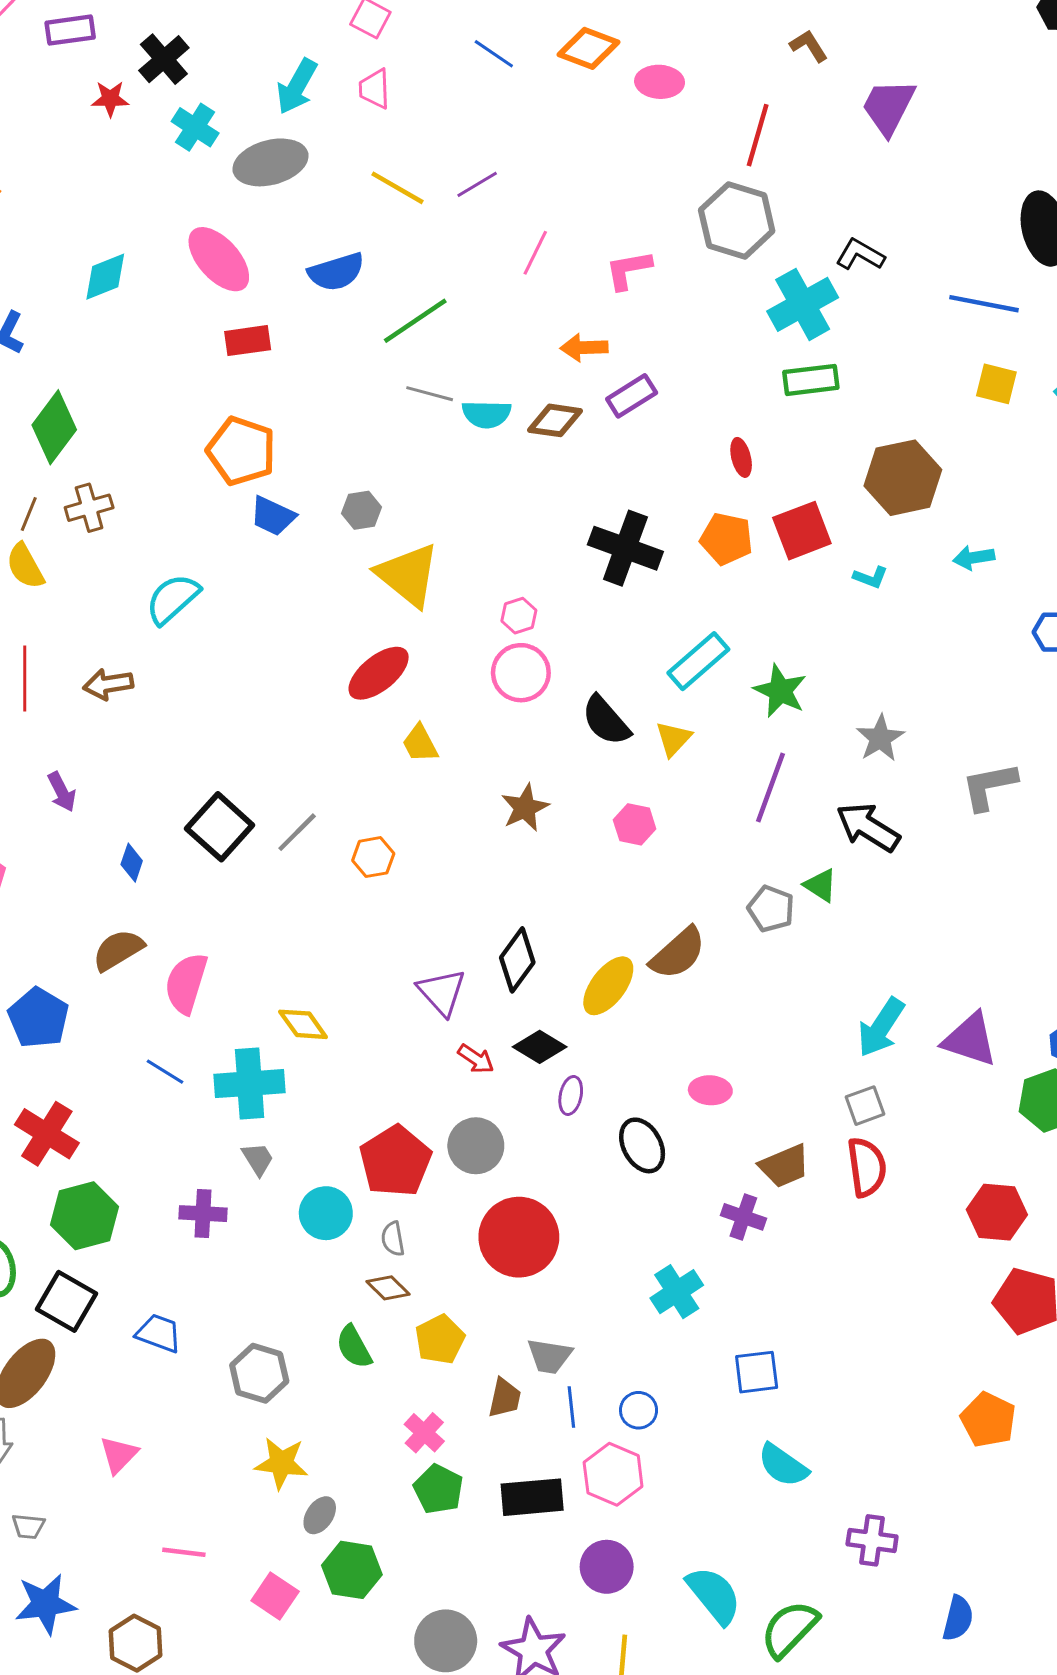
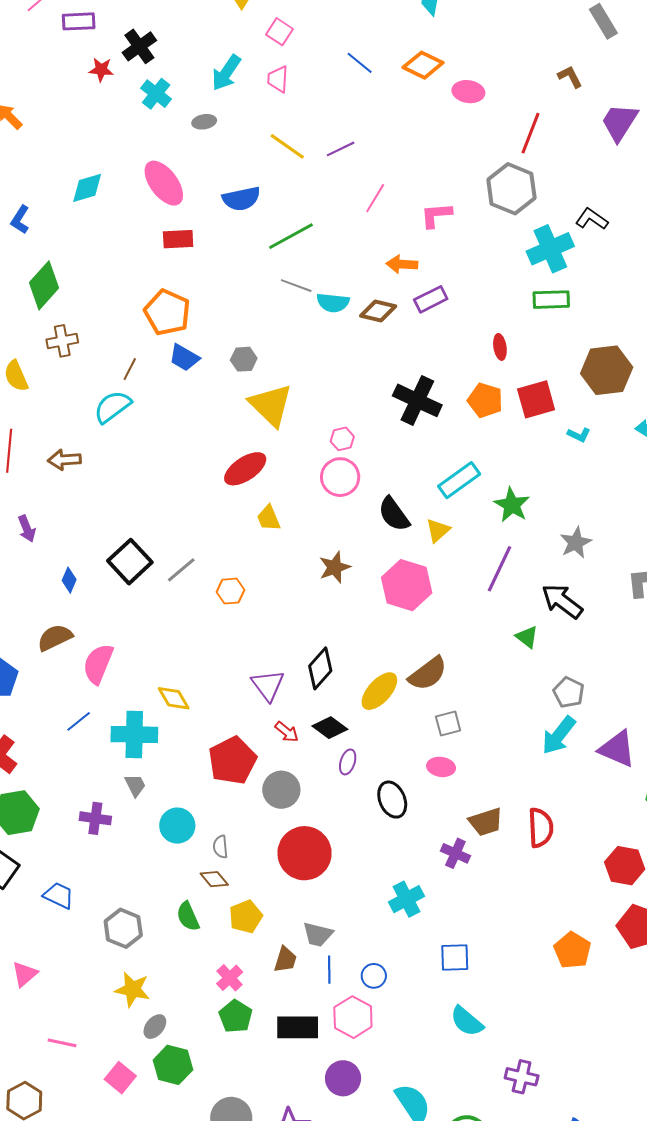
gray ellipse: (271, 162) -> (204, 122), size x0.5
brown line: (29, 514) -> (130, 369), moved
pink hexagon: (635, 824) -> (407, 585), size x1.8
gray pentagon: (771, 909) -> (569, 692), moved
blue line: (165, 1072) -> (79, 721), turned -76
gray square: (865, 1106) -> (448, 724), moved
red pentagon: (395, 1161) -> (232, 760), moved
orange pentagon: (988, 1420) -> (572, 950), moved

